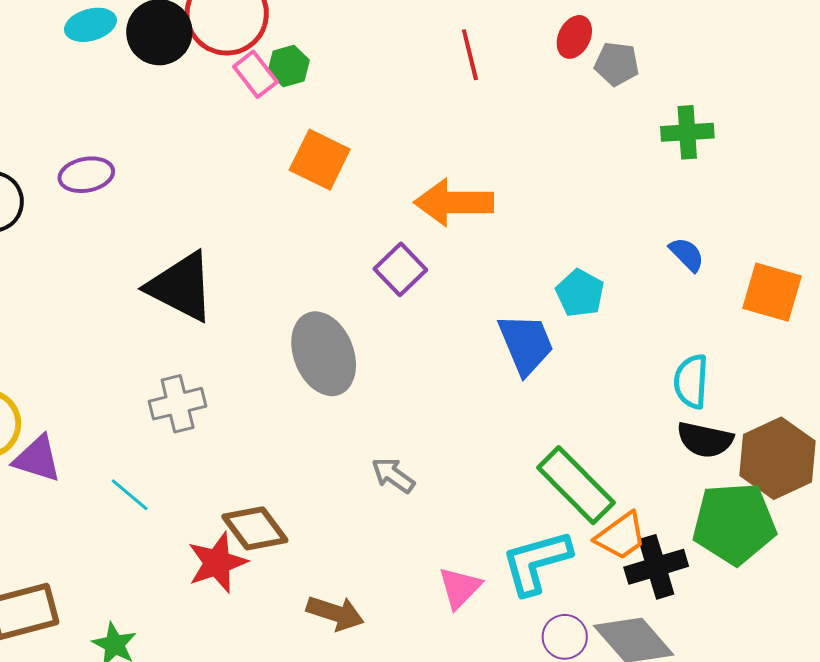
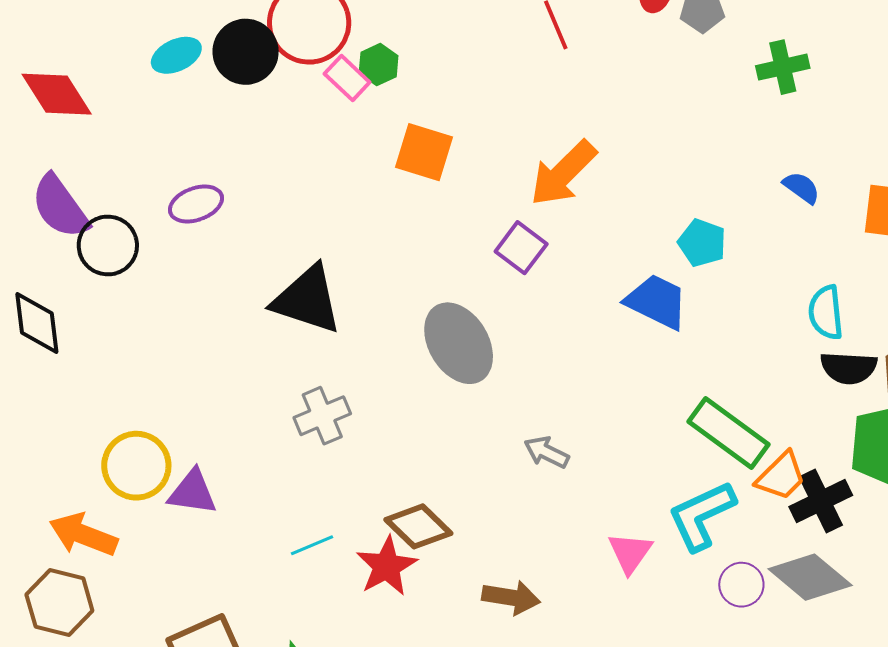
orange arrow: (454, 202) -> (563, 173), turned -36
blue trapezoid: (526, 344) -> (657, 302), turned -32
cyan line: (130, 495) -> (312, 545), moved, turned -54

